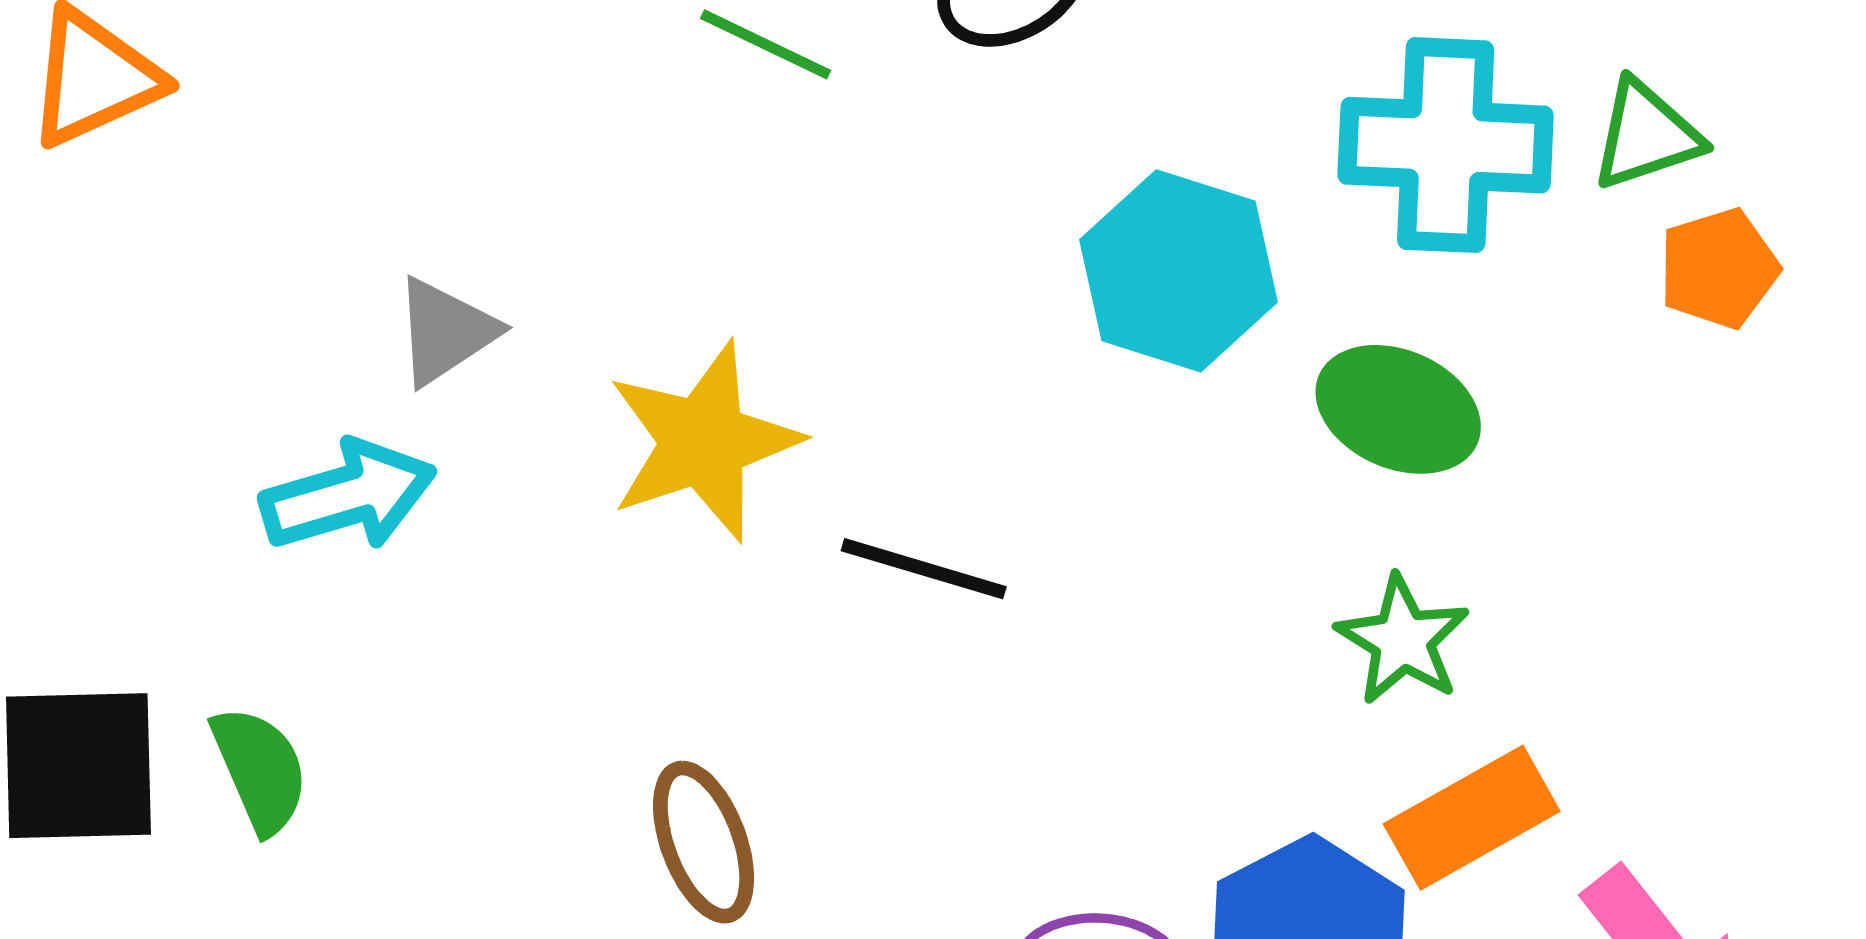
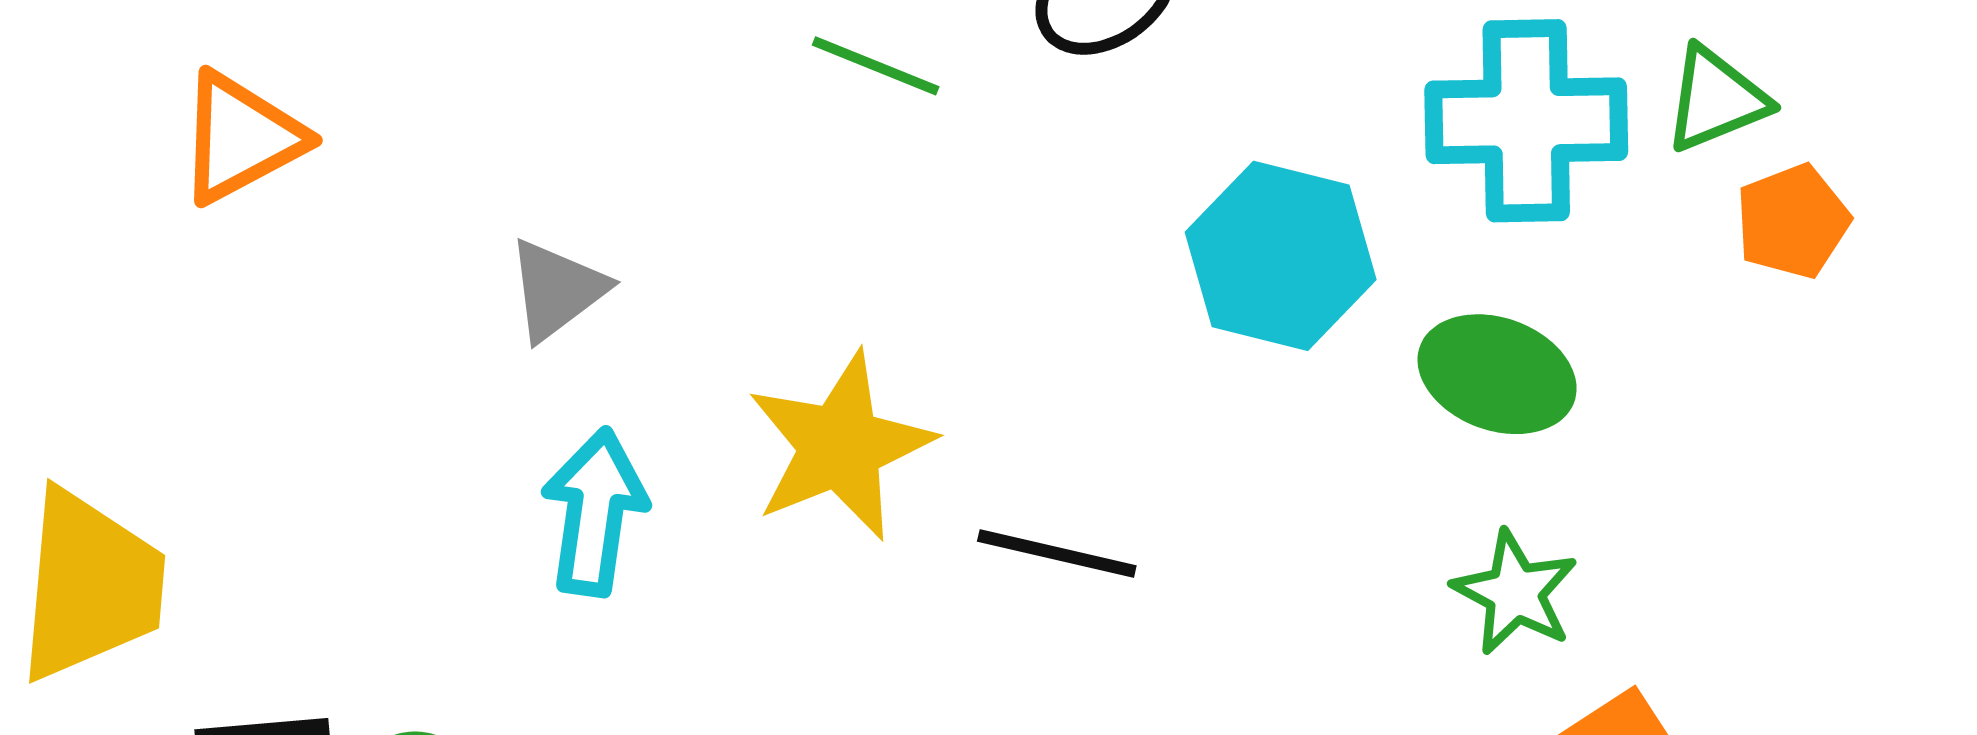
gray triangle: (445, 331) -> (557, 290), moved
cyan arrow: (348, 495) -> (595, 512), moved, turned -62

